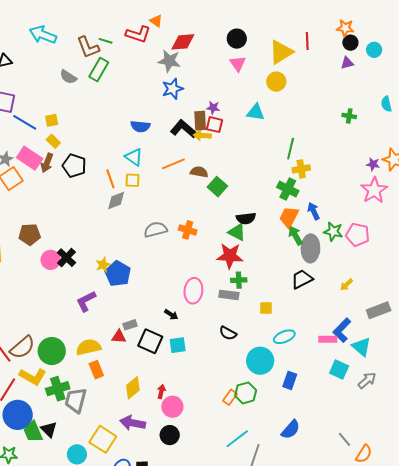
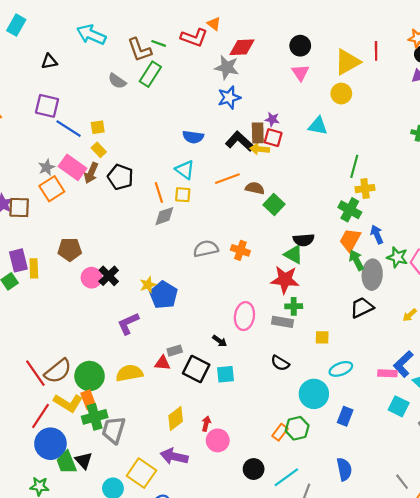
orange rectangle: (96, 370) -> (88, 400), moved
blue semicircle: (291, 430) -> (344, 469), turned -55
black circle: (170, 435) -> (254, 469), moved

